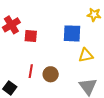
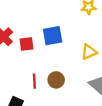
blue square: (72, 33) -> (53, 36), moved

